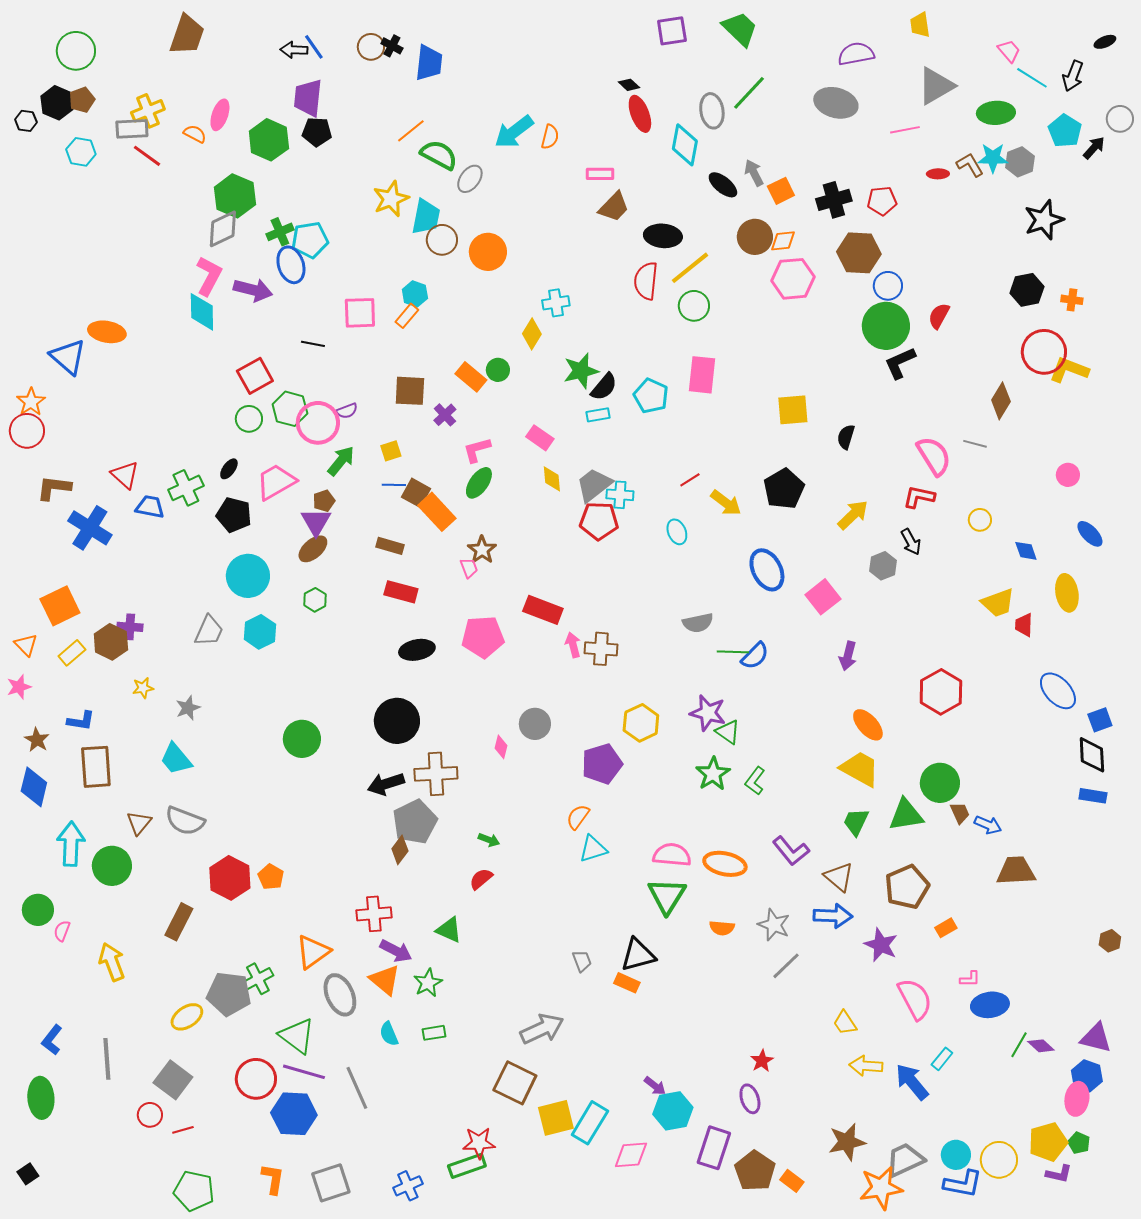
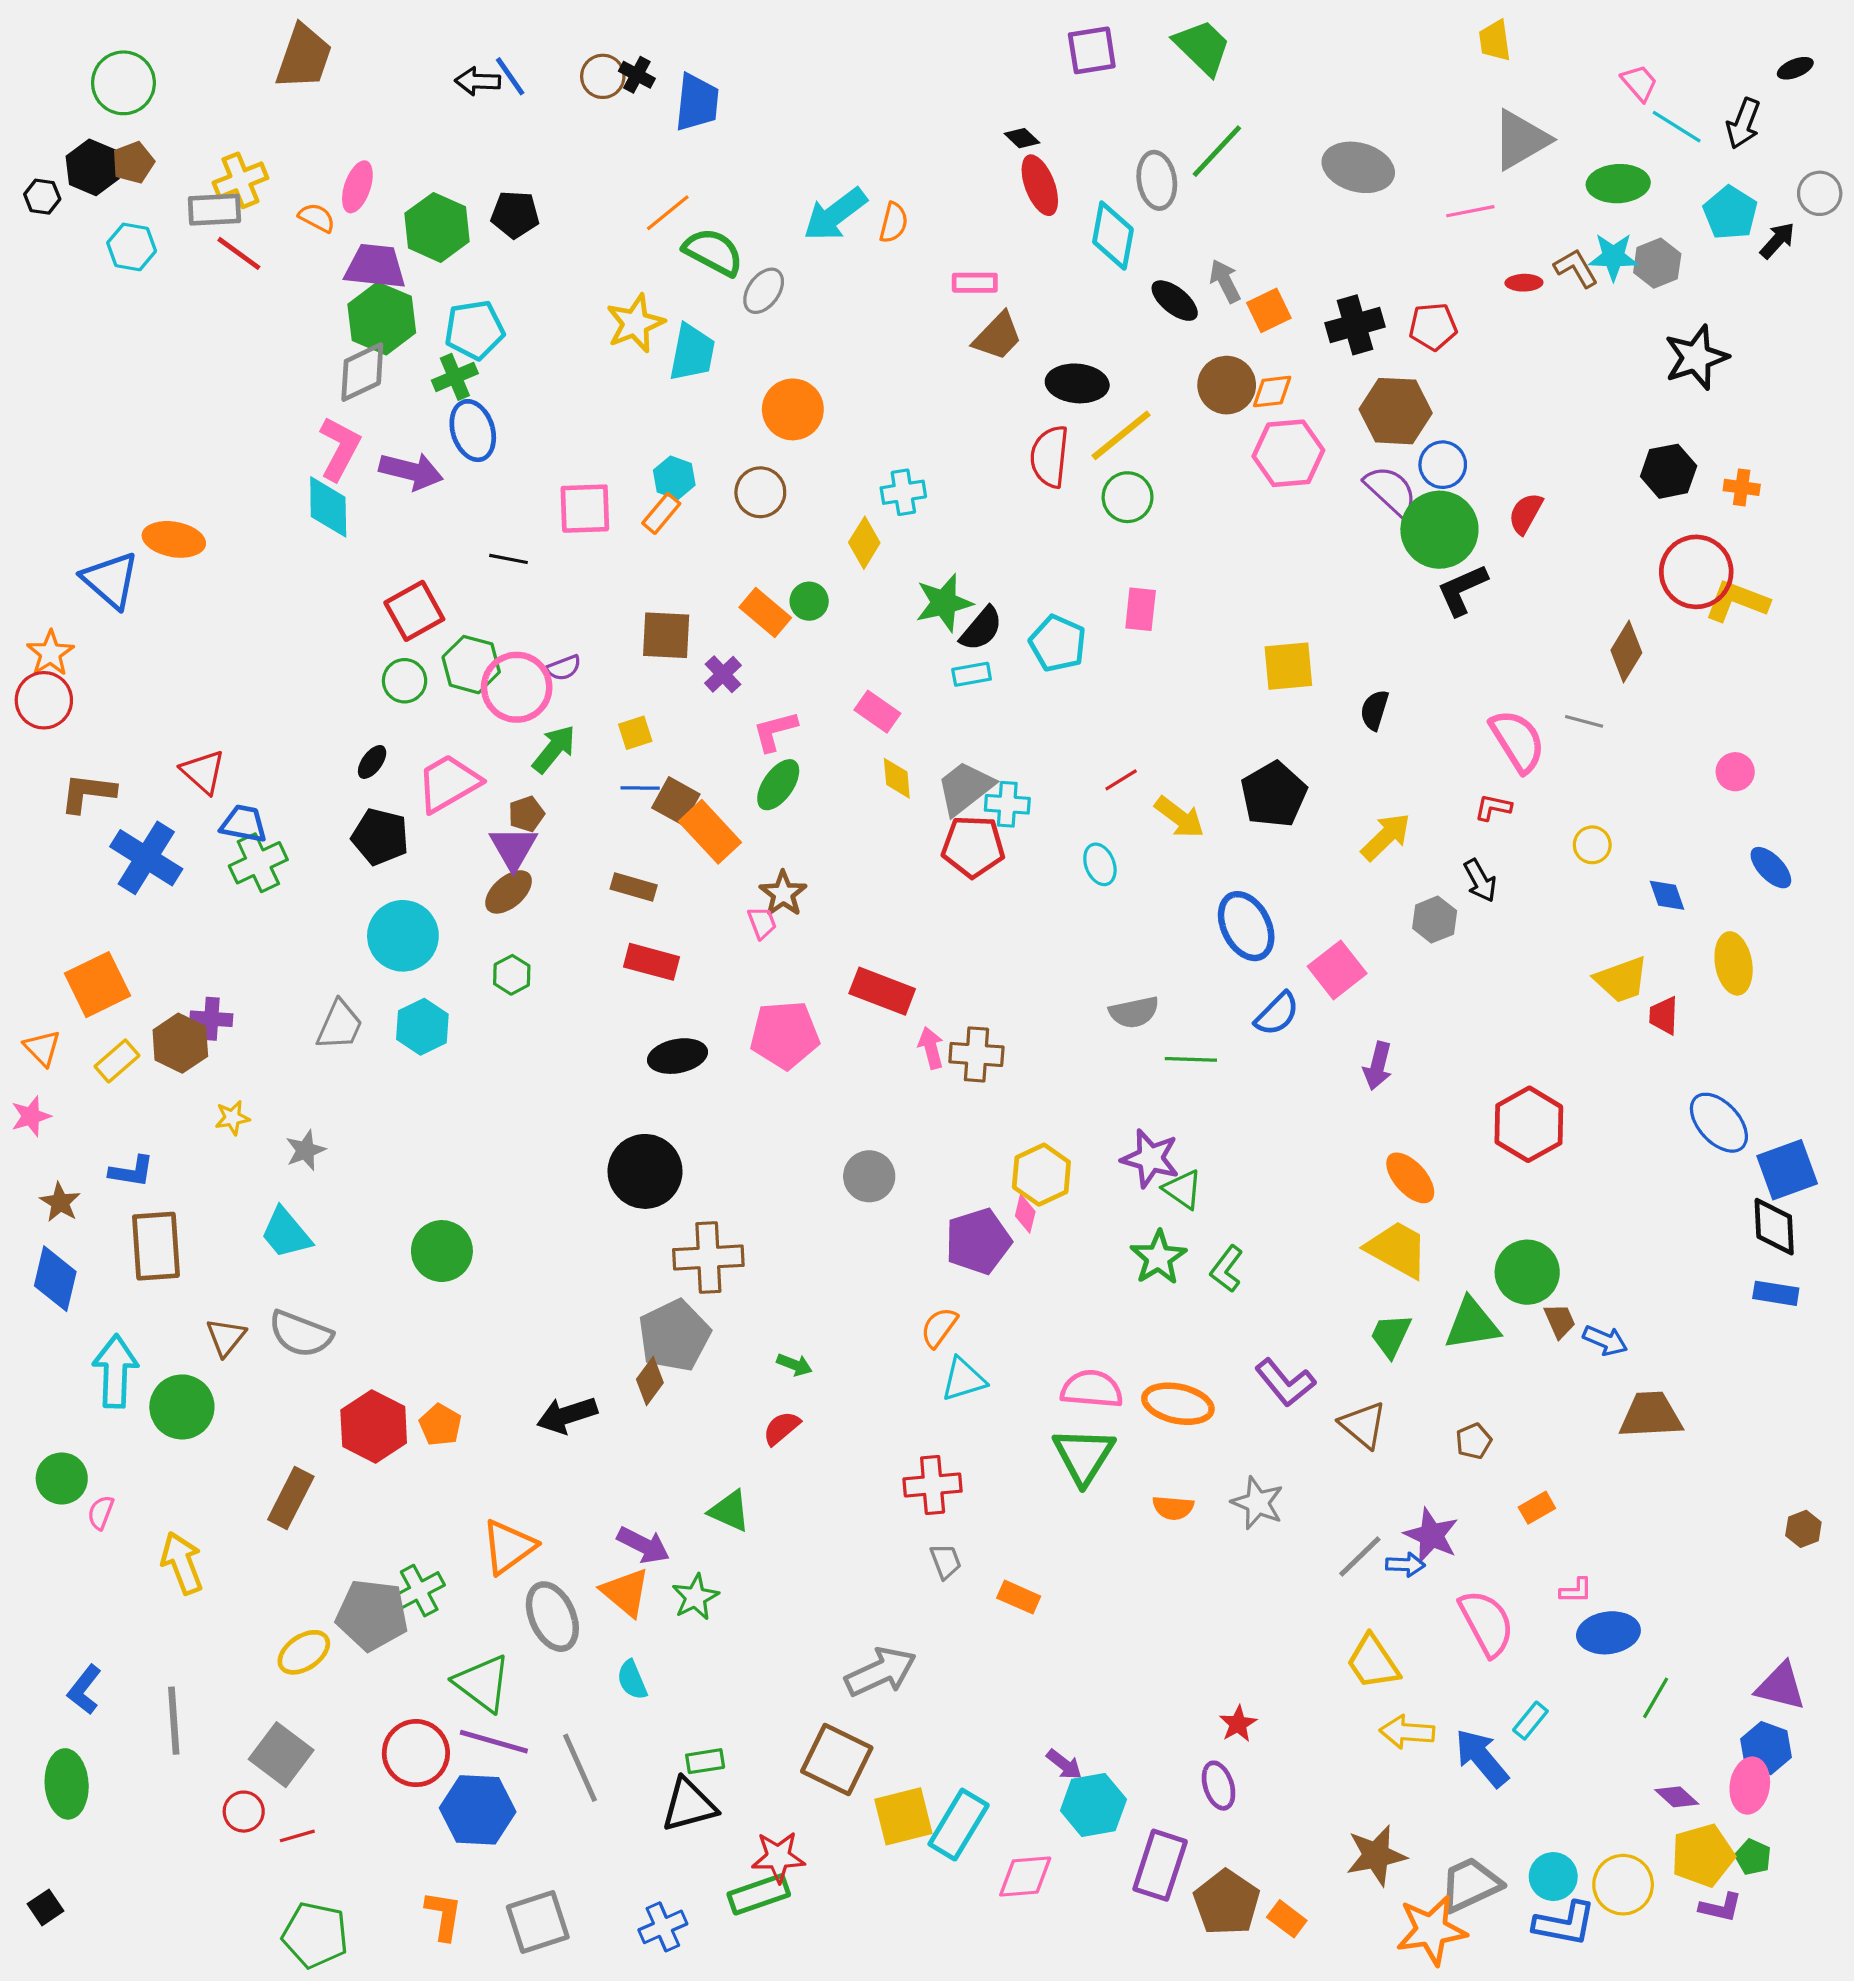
purple semicircle: (856, 54) -> (1391, 491), moved, turned 54
purple trapezoid: (308, 98) -> (375, 266), moved, turned 90
cyan pentagon: (310, 240) -> (474, 330), moved
brown circle: (442, 240) -> (760, 492), moved
pink rectangle: (702, 375) -> (1141, 609), size x0.7
green cross: (186, 488) -> (258, 863), moved
red L-shape: (919, 497) -> (1493, 807), size x0.7
blue semicircle: (755, 656) -> (1277, 1014), moved
blue square: (1100, 720) -> (1787, 1170), size x1.5
green circle: (302, 739) -> (442, 1251), moved
pink diamond: (501, 747) -> (1025, 1214), moved
black arrow: (386, 784) -> (567, 1415), moved
brown pentagon: (907, 887) -> (1474, 1441), size x0.5
red cross: (374, 914) -> (933, 1485), moved
blue arrow: (833, 916) -> (1405, 1565), moved, size x0.6
black triangle: (638, 955) -> (689, 1805), moved
gray line: (786, 966) -> (1360, 1556), moved
yellow trapezoid: (845, 1023) -> (1373, 1662), size x1.4
green rectangle: (434, 1033) -> (705, 1761), moved
purple diamond: (1041, 1046) -> (1677, 1797), moved

